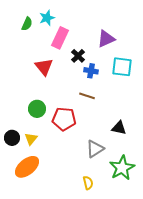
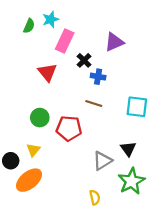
cyan square: (122, 67) -> (137, 107), moved
black triangle: (119, 128) -> (128, 149), moved, turned 42
black circle: (12, 138) -> (11, 161), moved

